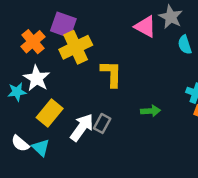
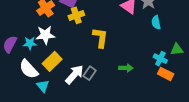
yellow cross: (76, 47) -> (76, 15), size x0.7
white star: (37, 78) -> (45, 35), turned 30
white semicircle: (20, 143) -> (29, 69), moved, size x1.5

